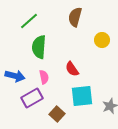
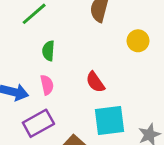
green semicircle: (39, 47) -> (48, 51), size x0.6
pink semicircle: (44, 77) -> (47, 85), moved

